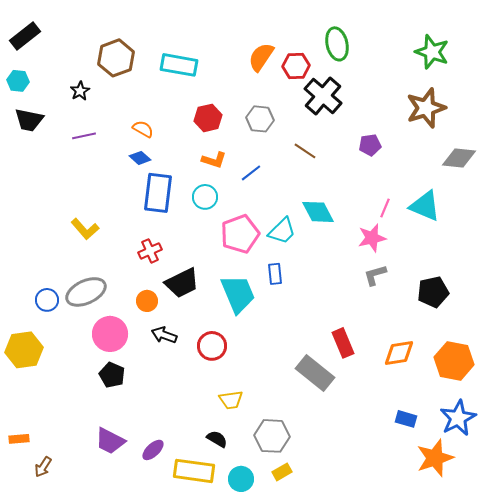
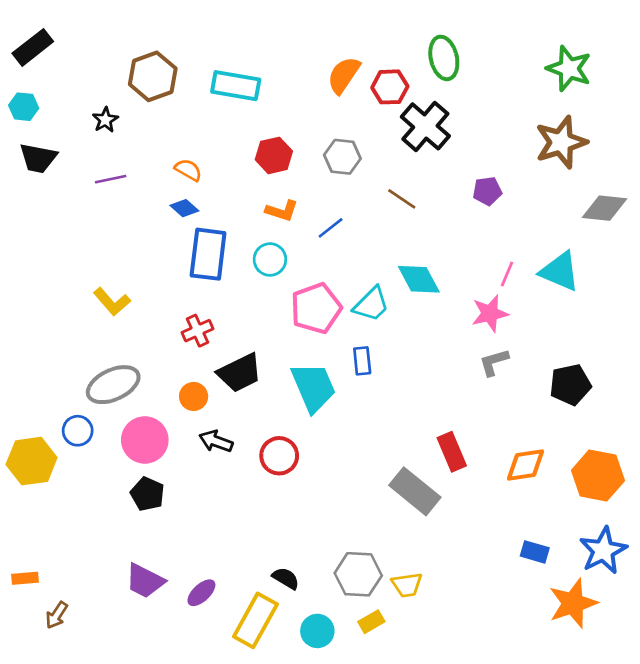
blue circle: (47, 300) -> (78, 431), moved
yellow trapezoid: (231, 400) -> (407, 585), moved
yellow rectangle: (194, 471) -> (255, 620), turned -69

